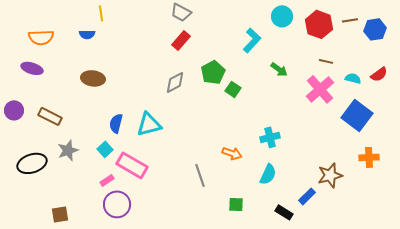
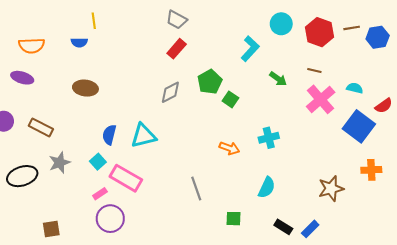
brown line: (326, 61) -> (314, 70), moved
red semicircle: (379, 74) -> (384, 106), moved
cyan cross: (270, 137) -> (269, 138), moved
orange arrow: (232, 153) -> (229, 148), moved
blue rectangle: (307, 196) -> (310, 229), moved

